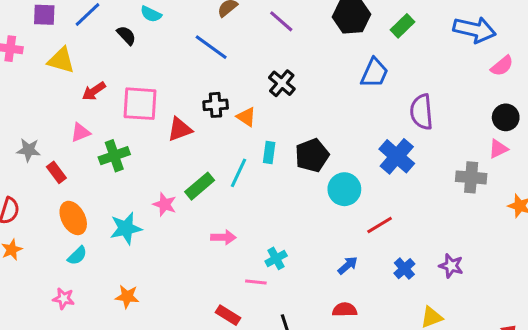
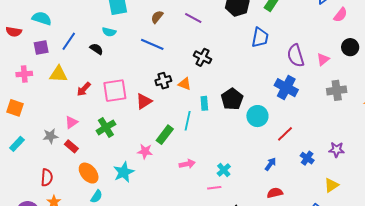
pink triangle: (80, 132) -> (71, 122), moved
pink triangle: (498, 149) -> (323, 59), moved

